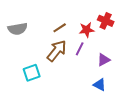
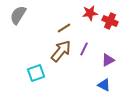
gray semicircle: (18, 29) -> (18, 15), moved, turned 132
red star: (87, 30) -> (90, 13), moved

